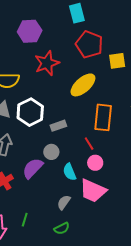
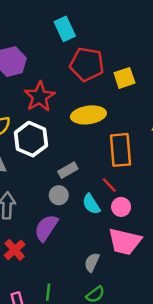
yellow ellipse: (83, 85) -> (88, 115), turned 44
white hexagon: (30, 112) -> (31, 139), moved
gray circle: (51, 152) -> (59, 195), moved
cyan semicircle: (70, 172) -> (91, 204), moved

